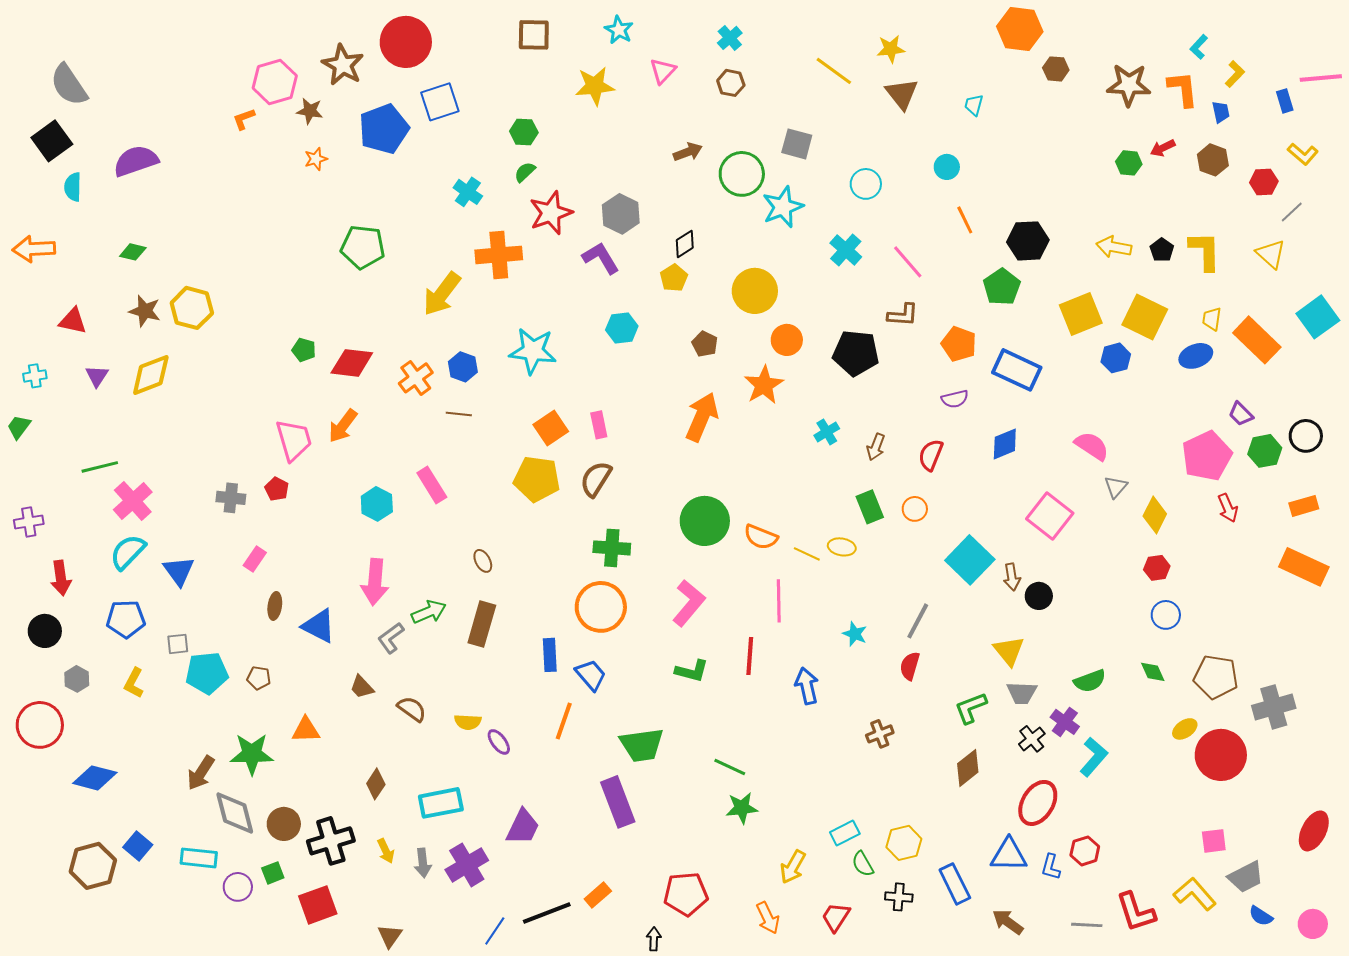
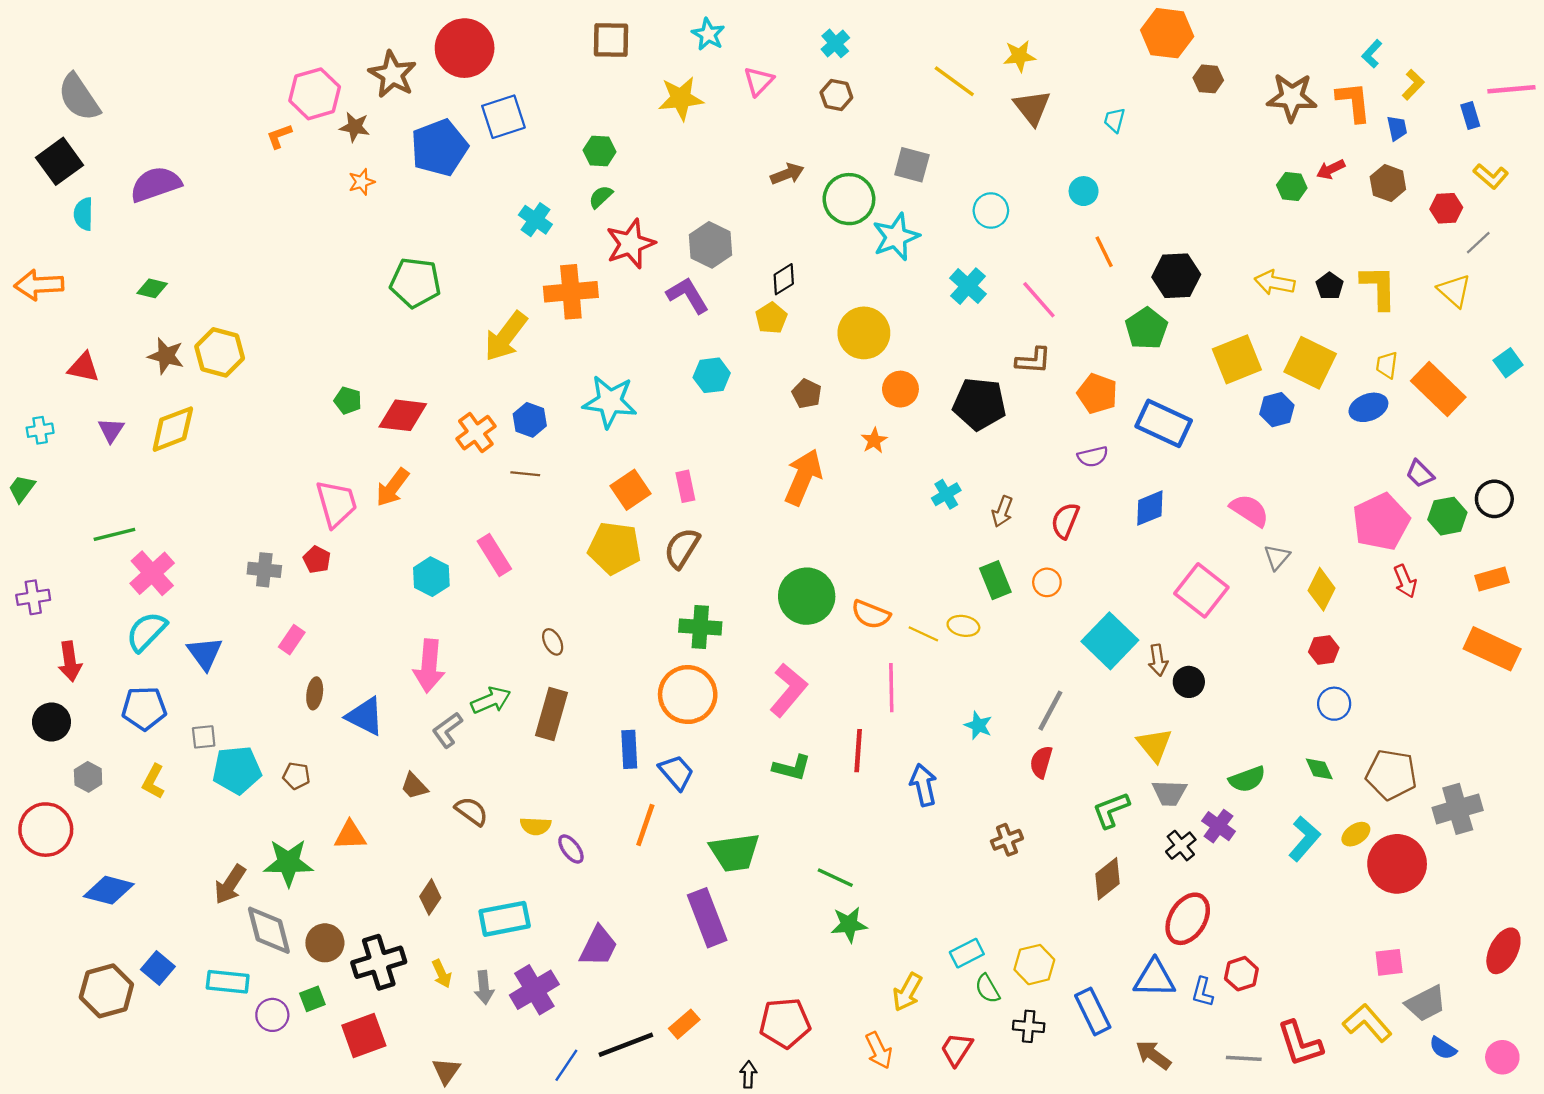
cyan square: (1318, 317) -> (1508, 363), size x0.6
orange star: (764, 385) -> (874, 441), size x0.6
cyan L-shape: (1094, 757) -> (1304, 839), moved

